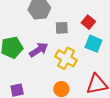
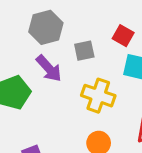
purple arrow: (39, 50) -> (49, 68), moved, turned 90

